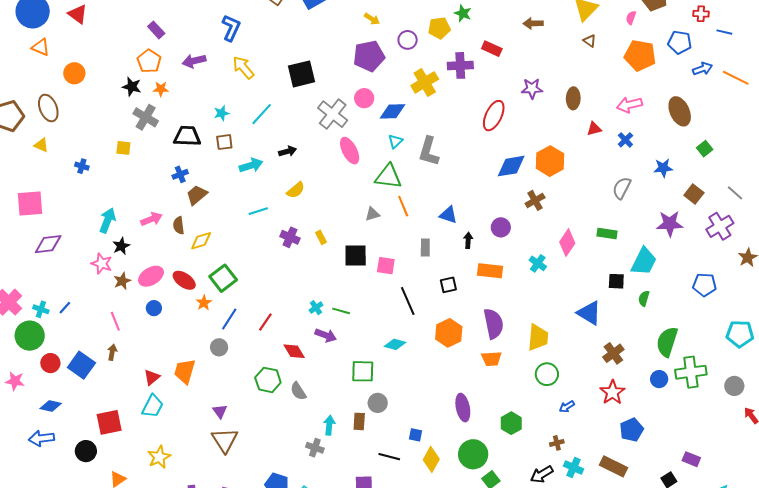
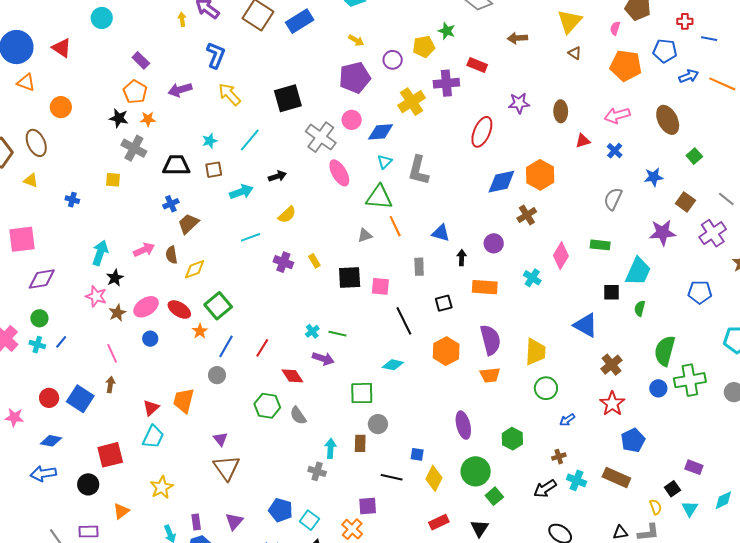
green circle: (30, 336) -> (39, 318), moved, size x0.6

